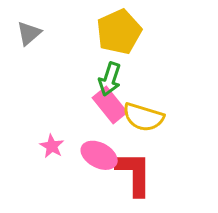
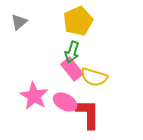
pink star: (52, 146) -> (34, 96), size x1.8

